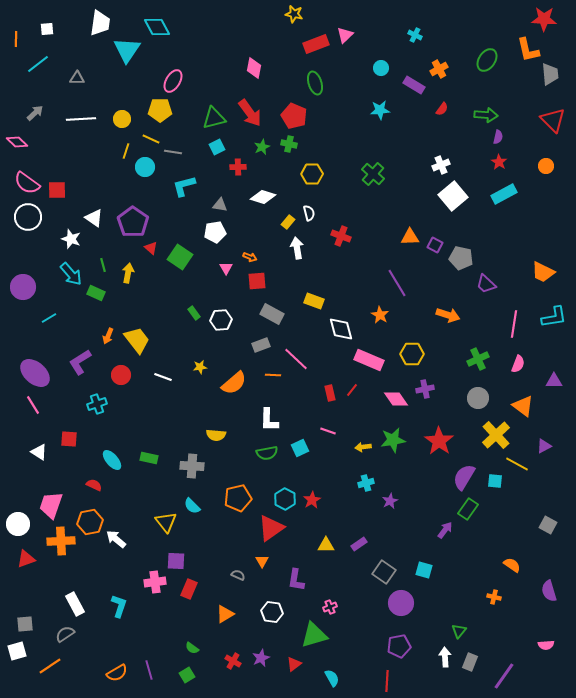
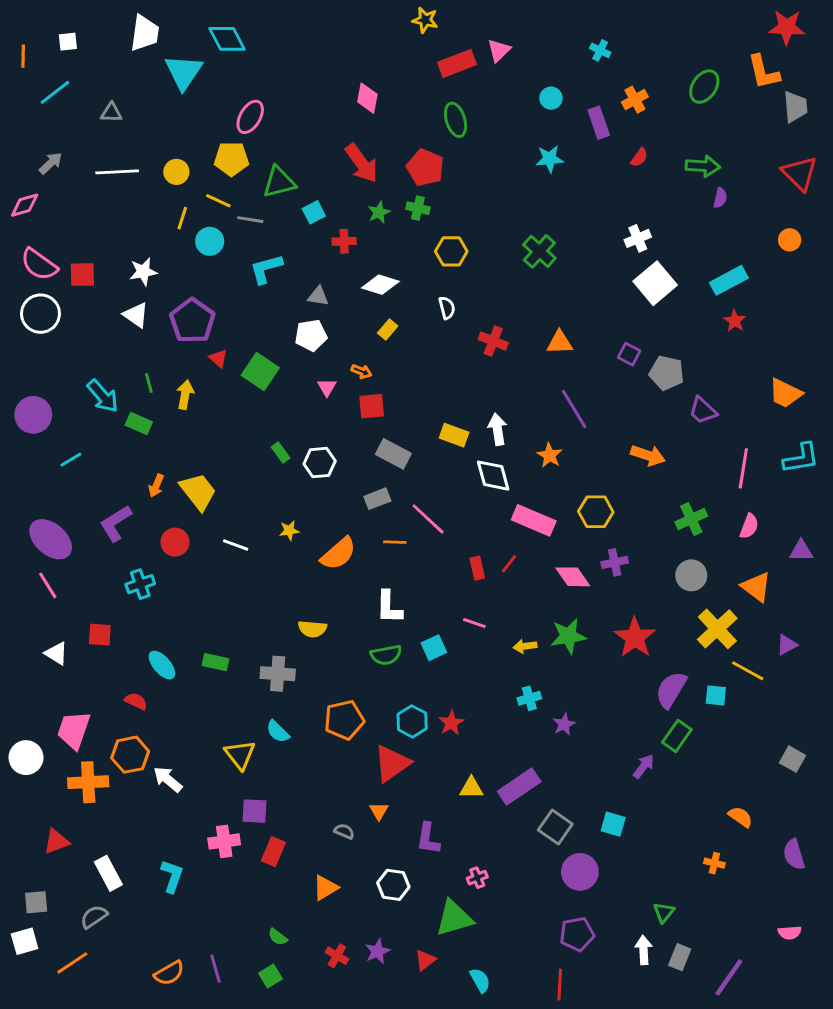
purple rectangle: (414, 85) -> (599, 123), turned 40
green triangle: (214, 118) -> (279, 182), moved
pink diamond: (17, 142) -> (25, 205), turned -60
red star: (499, 162) -> (735, 321), moved
yellow rectangle: (288, 222) -> (388, 330), moved
orange triangle: (410, 237) -> (560, 343), moved
white star: (71, 239) -> (143, 272), moved, turned -30
white arrow: (297, 248) -> (497, 429), moved
purple rectangle: (359, 544) -> (519, 787), size x1.8
red triangle: (26, 559) -> (56, 841), moved

